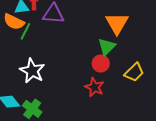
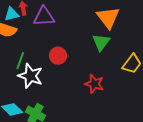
green line: (25, 31) -> (20, 61), moved
red circle: (101, 63) -> (58, 56), moved

